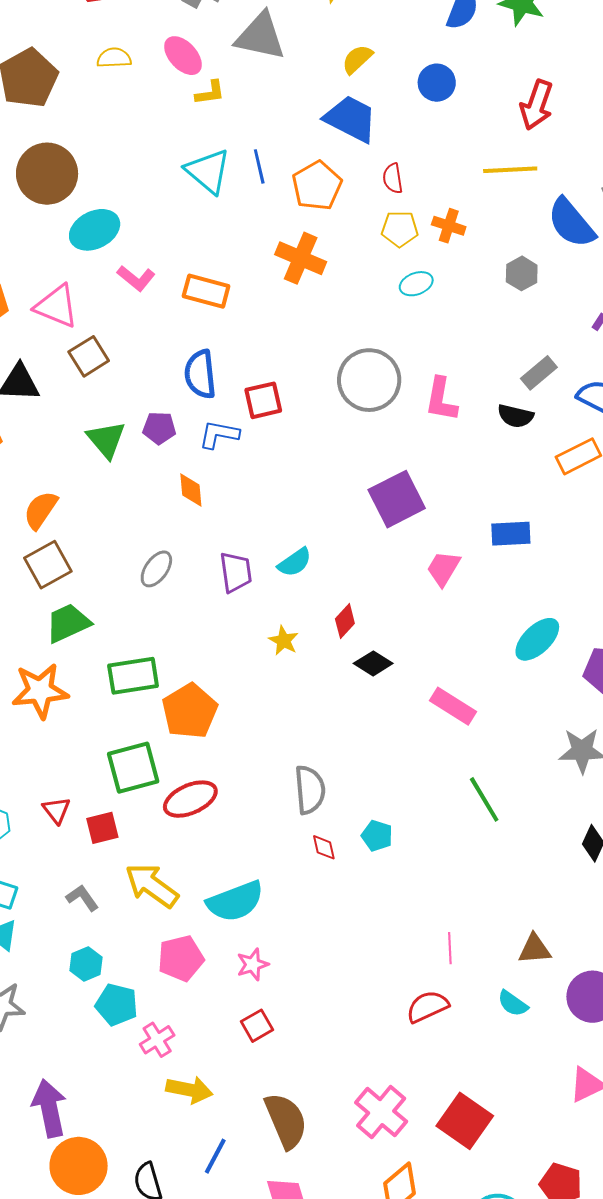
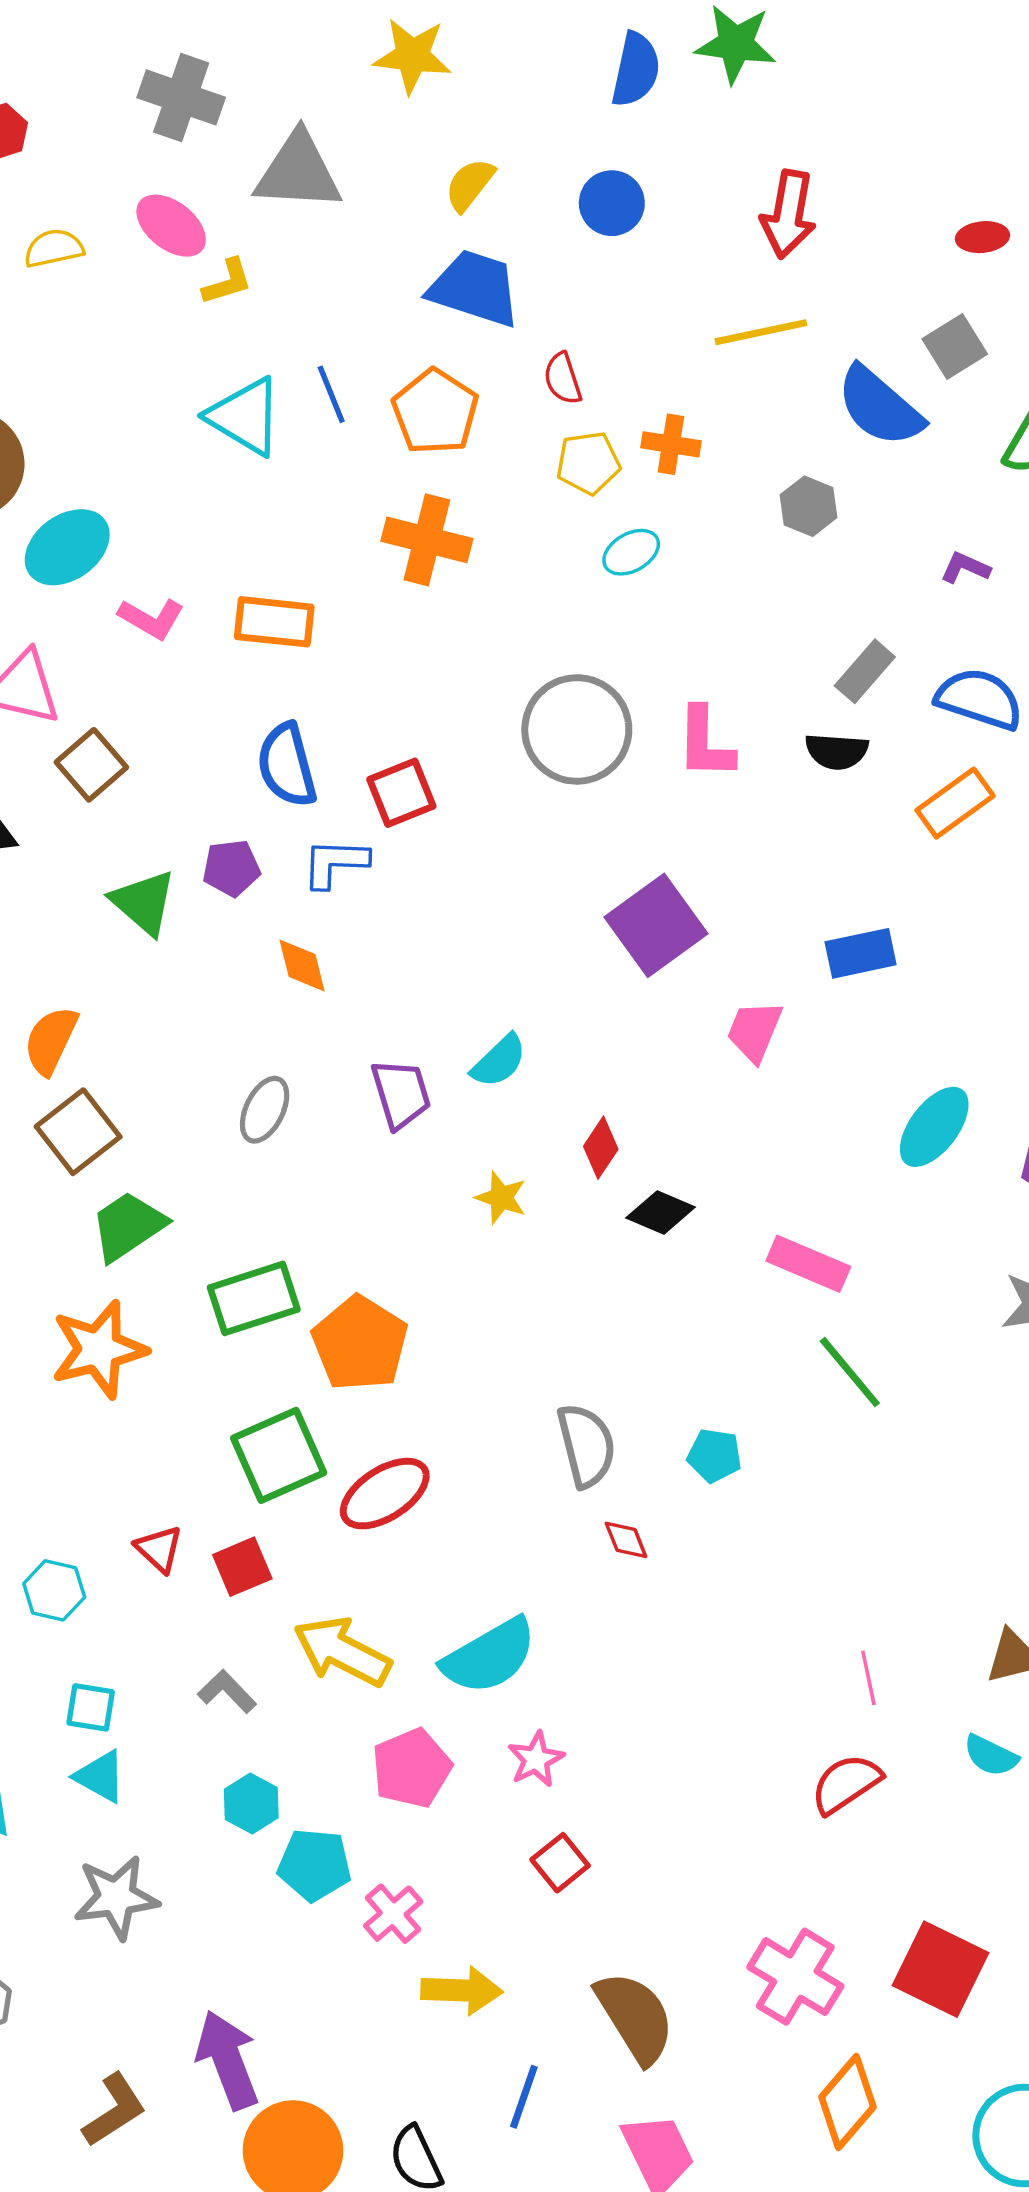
green line: (484, 799) -> (850, 1372), moved
cyan pentagon: (377, 836) -> (715, 1455), moved

